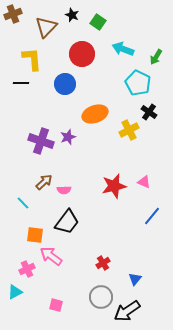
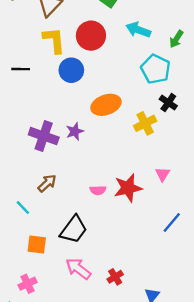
yellow L-shape: (32, 59) -> (54, 40), moved
pink triangle: (144, 182) -> (163, 174), moved, turned 40
pink semicircle: (64, 190) -> (98, 190), moved
pink arrow: (51, 256) -> (78, 269), moved

